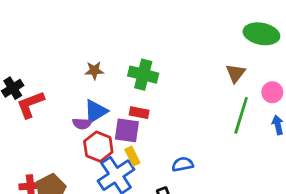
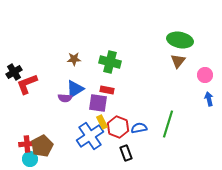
green ellipse: (261, 34) -> (180, 40), moved
green line: (241, 115) -> (168, 124), moved
red hexagon: (98, 147) -> (118, 127), moved

